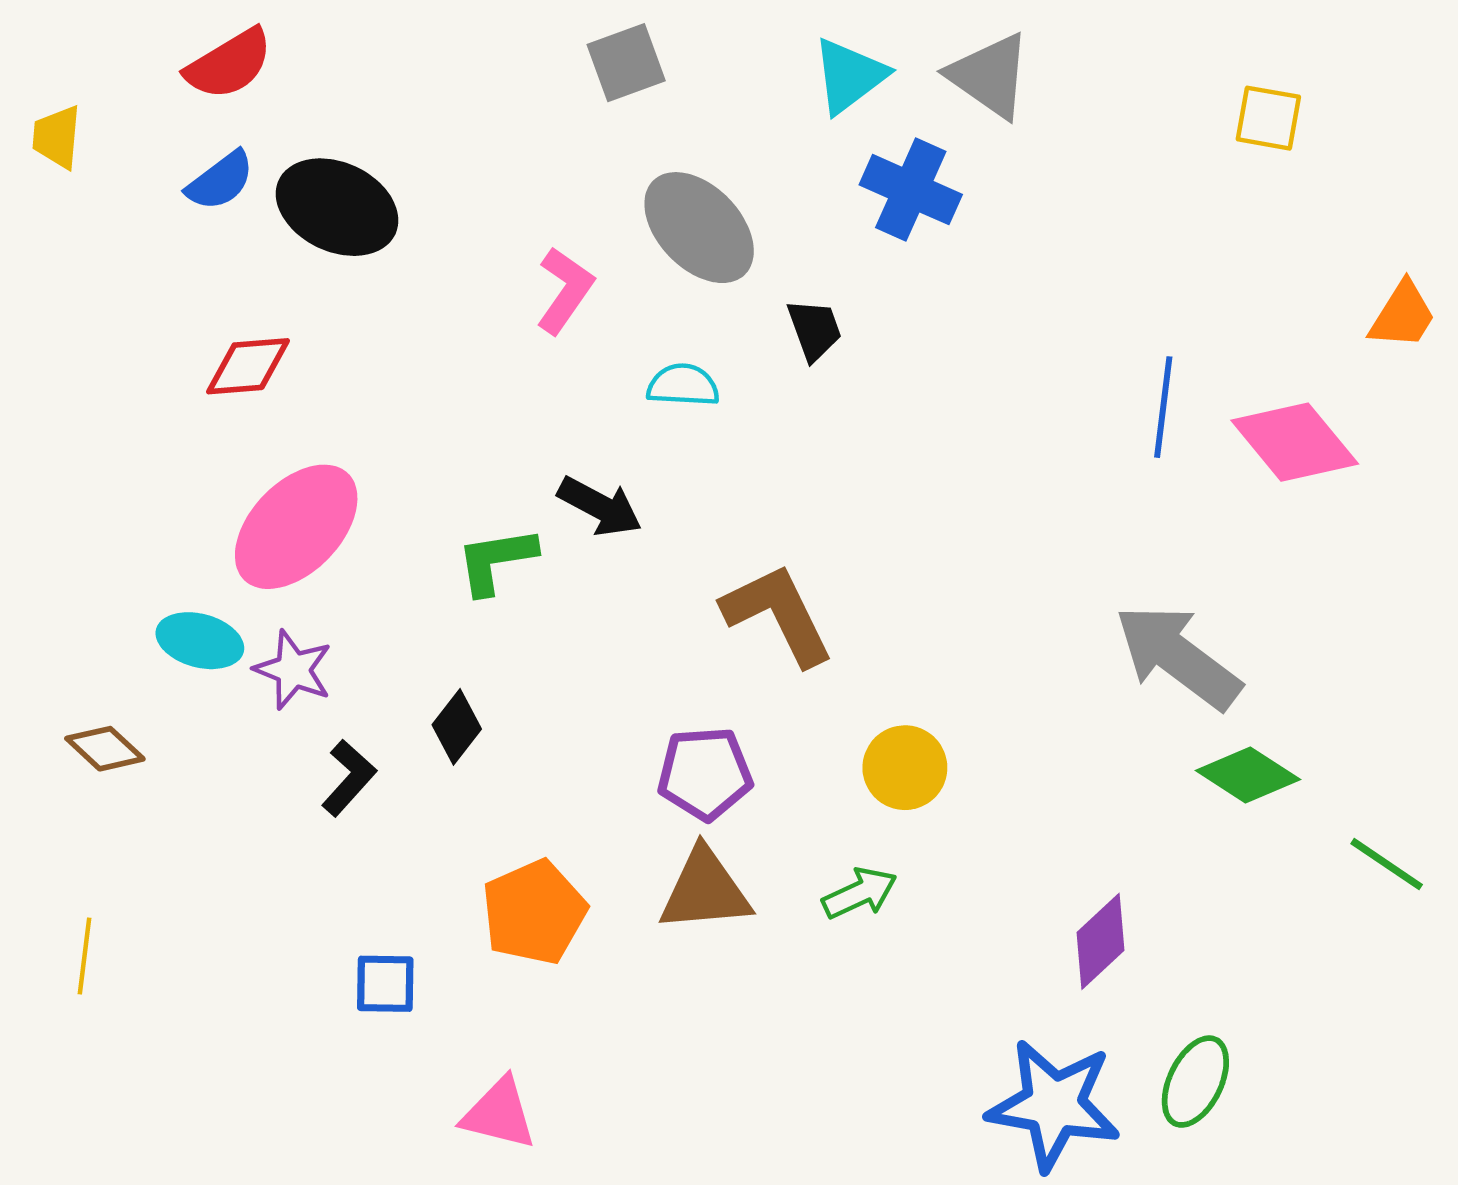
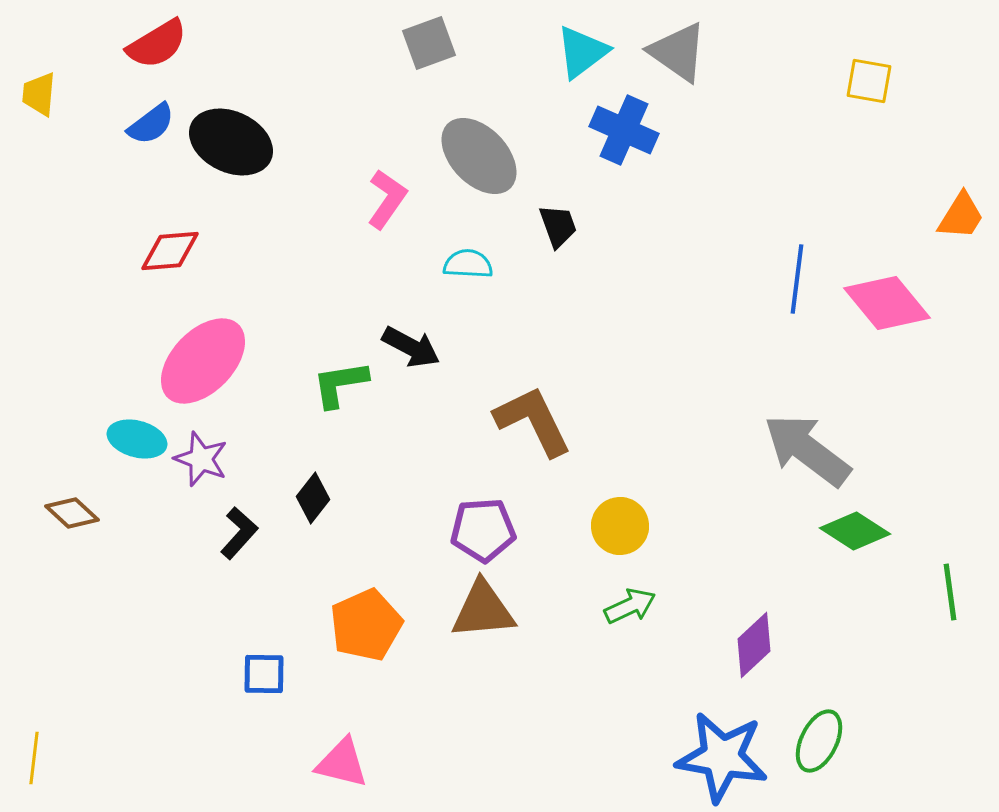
green line: (1387, 864) -> (950, 592), turned 48
green arrow: (860, 893) -> (630, 606), moved
yellow line: (84, 956) -> (34, 758), moved

